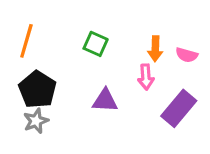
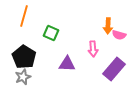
orange line: (26, 41) -> (24, 16), moved
green square: (96, 44) -> (51, 33), moved
orange arrow: (155, 49) -> (108, 26), moved

